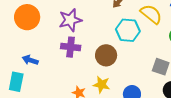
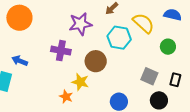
purple star: (70, 20) -> (80, 24), moved
yellow star: (101, 85) -> (80, 82), moved

